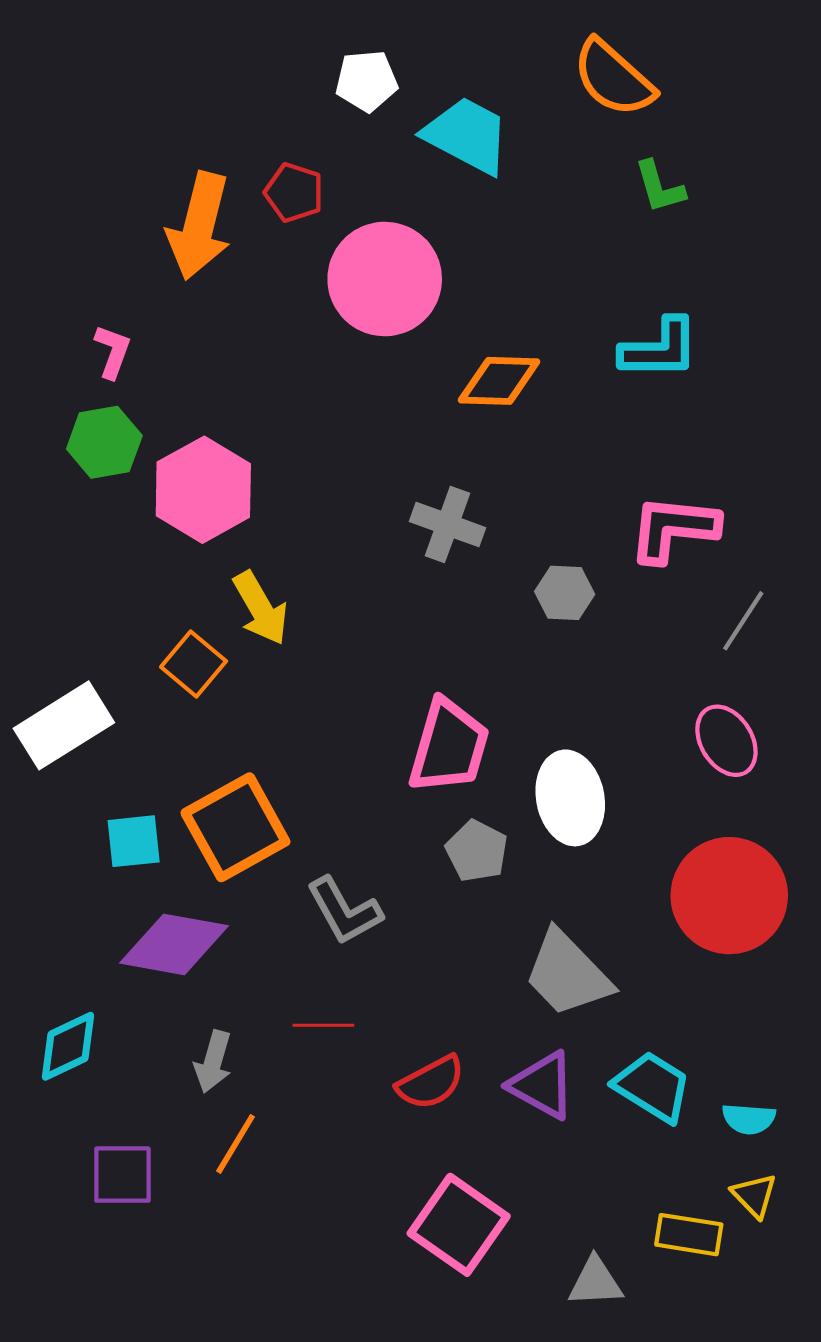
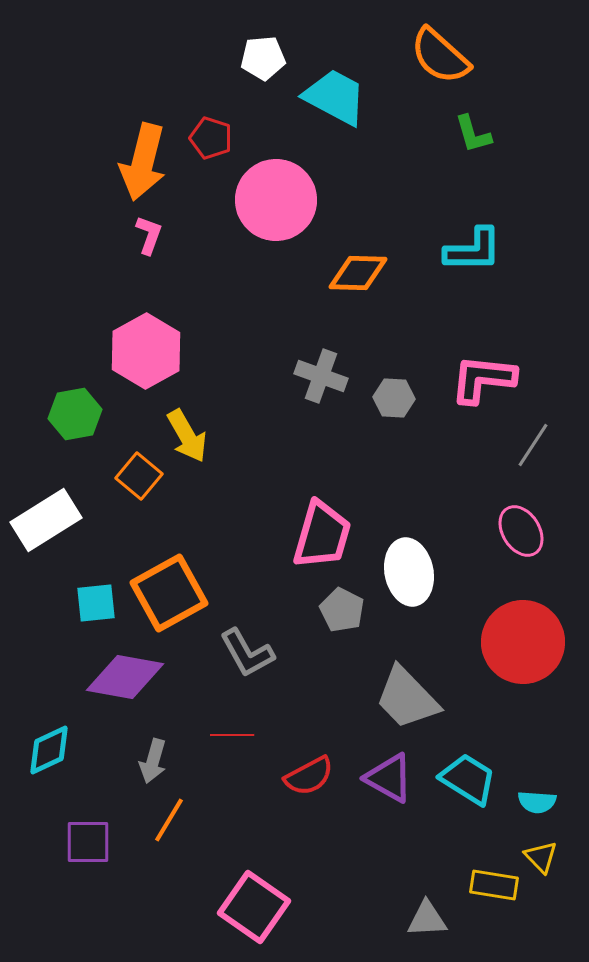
pink L-shape: (113, 352) -> (149, 235), moved
green hexagon: (104, 442) -> (75, 414), moved
gray hexagon: (565, 593) -> (394, 398), moved
pink square: (459, 1225) -> (254, 907), moved

